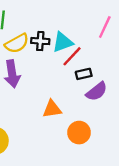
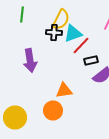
yellow semicircle: (17, 43) -> (61, 20), moved, turned -35
orange circle: (79, 133) -> (53, 110), moved

